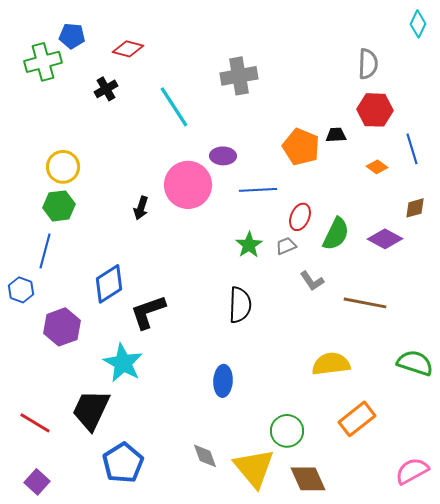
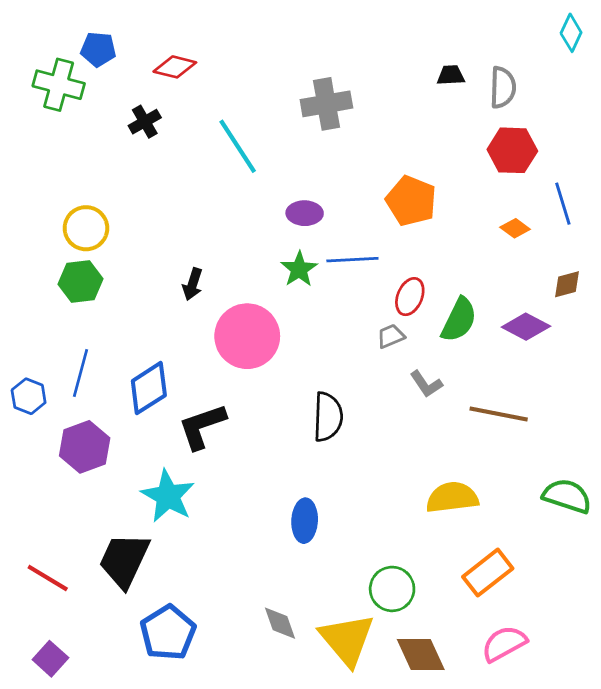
green cross: (43, 62) -> (59, 85), turned 30
black trapezoid: (336, 135) -> (451, 75), moved
pink circle: (188, 185) -> (247, 336), moved
green star: (249, 245) -> (299, 269), moved
blue line: (45, 251) -> (80, 373), moved
pink semicircle: (412, 471) -> (504, 644), moved

